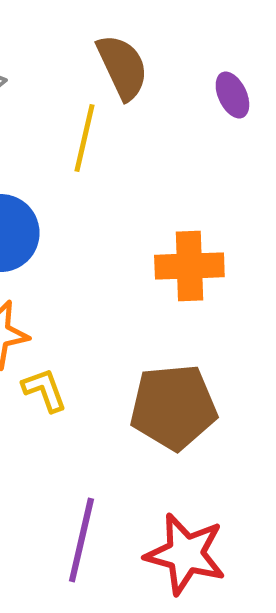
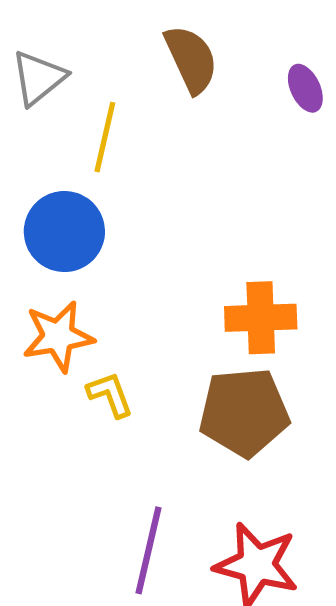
yellow line: (84, 138) -> (105, 137), moved
orange cross: (189, 266) -> (261, 318), moved

